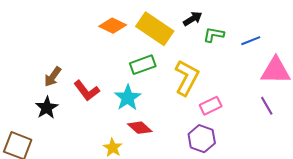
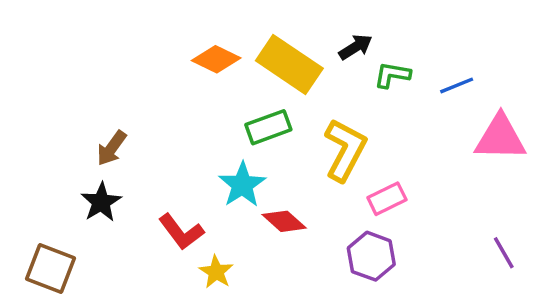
red L-shape: (87, 91) -> (181, 232), moved
purple line: (267, 106) -> (504, 253), moved
red diamond: (140, 128) -> (284, 221), moved

